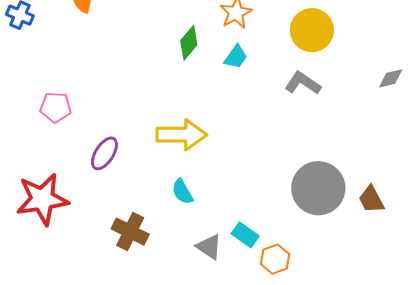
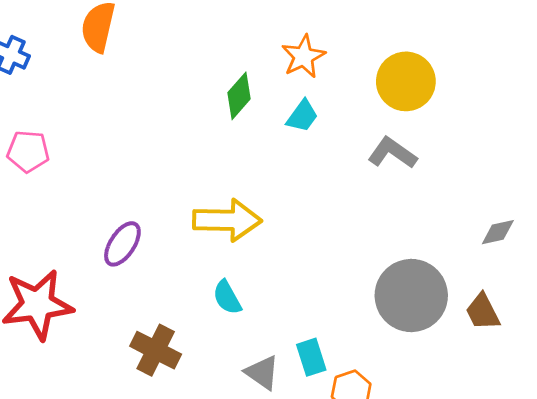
gray diamond: (391, 78) -> (498, 232), moved
pink pentagon: (56, 107) -> (28, 151), moved
cyan rectangle: (245, 235) -> (311, 357), turned 36

